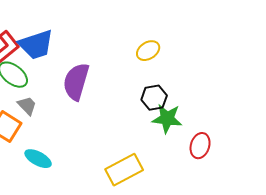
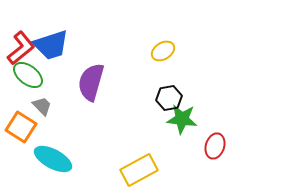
cyan ellipse: (38, 159) -> (53, 159), size x1.4

